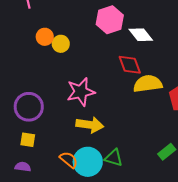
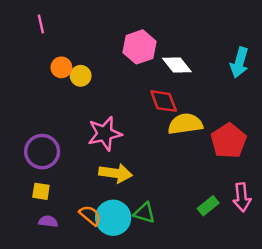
purple semicircle: (23, 167) -> (48, 221), moved

